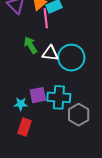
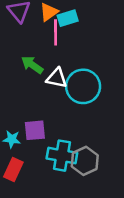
green arrow: (30, 45) -> (32, 65), turned -30
cyan cross: (59, 97) -> (62, 156), moved

